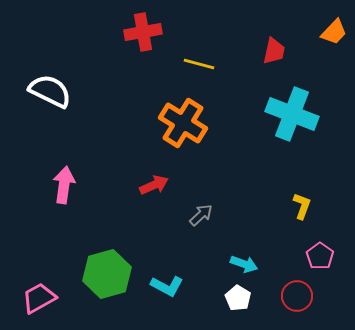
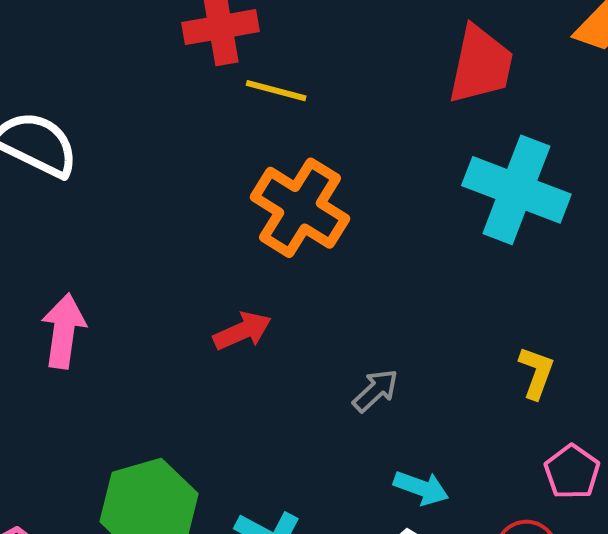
red trapezoid: (274, 51) -> (481, 65), size x1.5
yellow line: (199, 64) -> (276, 91), moved
gray arrow: (201, 215) -> (375, 391), moved

